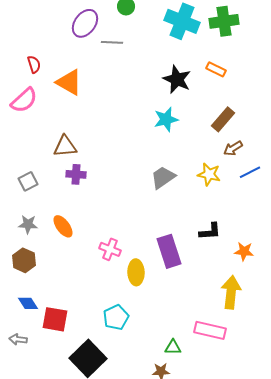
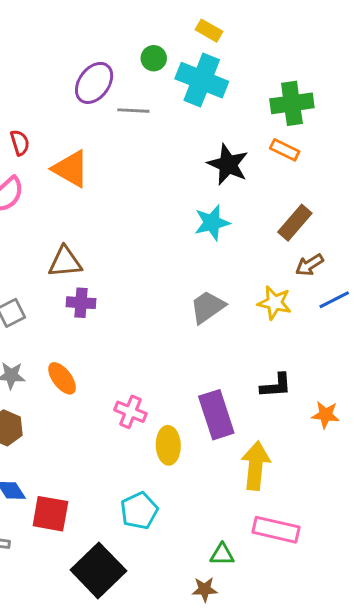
cyan cross: (182, 21) -> (202, 80), moved
green cross: (224, 21) -> (292, 103), moved
yellow arrow: (231, 292) -> (256, 466), moved

